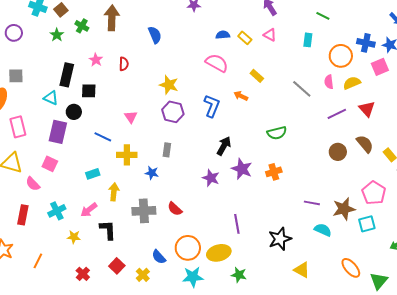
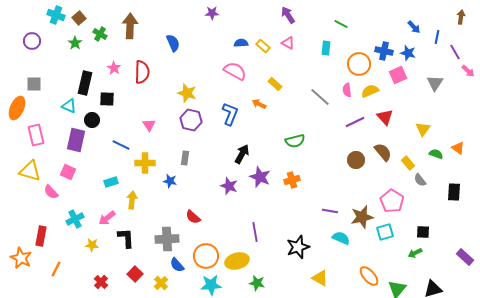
red semicircle: (124, 64) -> (142, 72), size x1.6
gray cross: (144, 211) -> (167, 239), moved
red rectangle: (23, 215) -> (41, 236), moved

